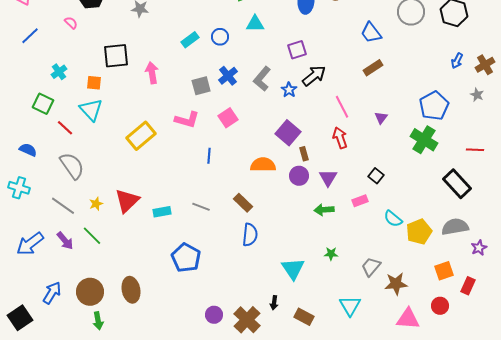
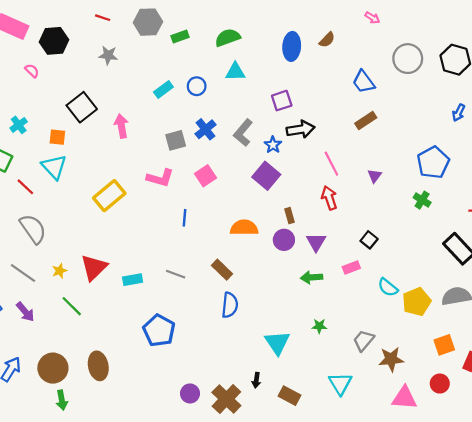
black square: (116, 56) -> (82, 107), turned -32
black arrow: (314, 76) -> (301, 129), turned 30
purple square: (288, 133) -> (266, 176), moved
green cross: (424, 140) -> (422, 200), size x0.6
green line: (92, 236) -> (72, 306), moved

